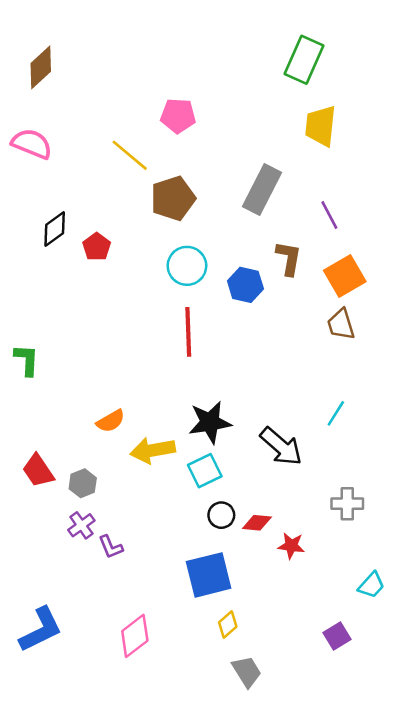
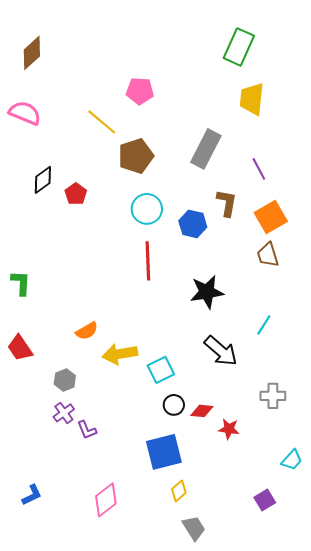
black star: (210, 422) -> (207, 292), moved
red trapezoid: (38, 471) -> (20, 348), moved
blue L-shape: (41, 630) -> (32, 495), size x0.6

